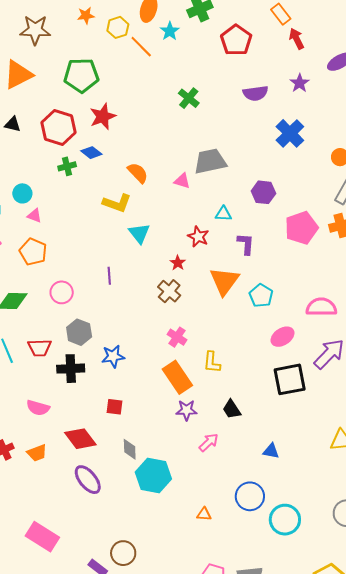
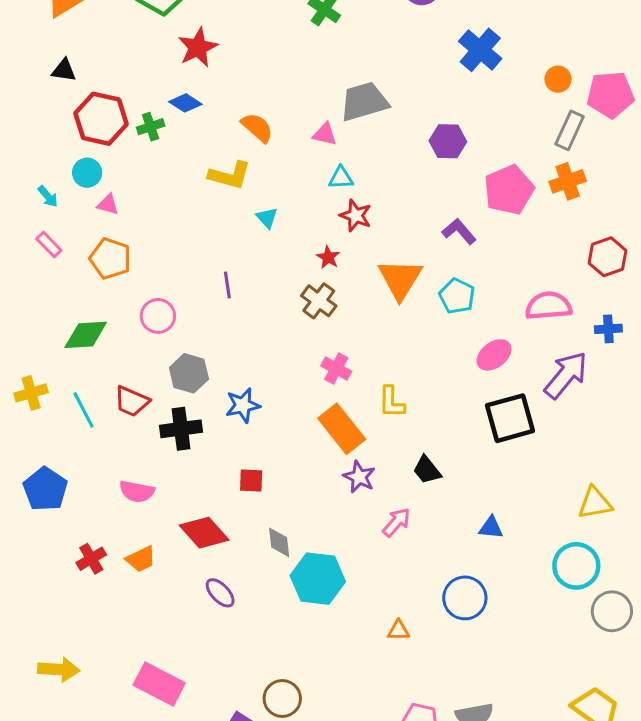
red hexagon: (59, 127) -> (101, 119), moved
cyan triangle: (223, 214) -> (341, 178), moved
cyan triangle: (139, 233) -> (267, 218), size x0.7
purple L-shape: (246, 244) -> (459, 231), moved, turned -40
red trapezoid: (39, 348) -> (132, 401), turned 30
purple star: (186, 410) -> (359, 477), turned 30
purple ellipse: (88, 480) -> (220, 593), size x0.7
cyan circle: (285, 520) -> (576, 566), moved

